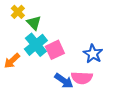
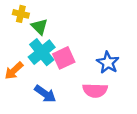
yellow cross: (18, 12) -> (21, 14), turned -32
blue arrow: (64, 81) -> (45, 94), moved

